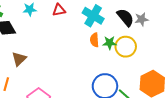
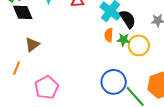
black semicircle: (125, 17) -> (128, 19), moved

